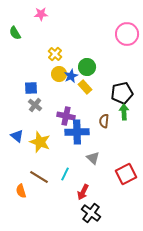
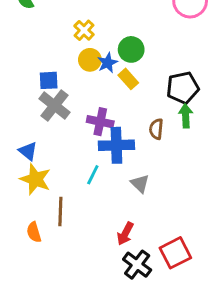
gray cross: (35, 105) -> (55, 105), size x1.5
yellow star: (40, 142) -> (35, 179), moved
cyan line: (65, 174) -> (93, 175), moved
red square: (126, 174) -> (175, 253), moved
brown line: (39, 177) -> (60, 212), turned 60

